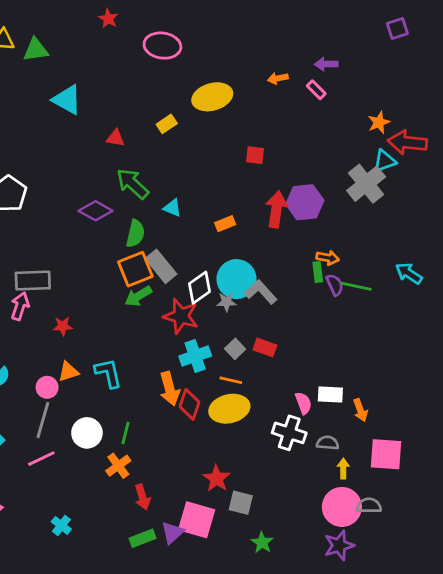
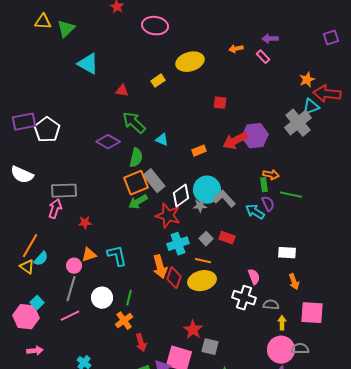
purple square: (397, 28) -> (331, 38), moved
green triangle: (36, 50) -> (66, 29), turned -36
red arrow: (276, 209) -> (235, 141), turned -125
cyan arrow: (409, 273) -> (255, 212), moved
purple semicircle: (335, 285) -> (268, 204), moved
white rectangle: (330, 394) -> (287, 253), moved

